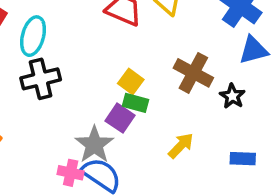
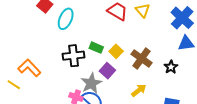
brown cross: (193, 73) -> (142, 58), moved
black cross: (41, 79) -> (74, 56), moved
green rectangle: (135, 103) -> (96, 48), moved

